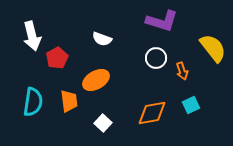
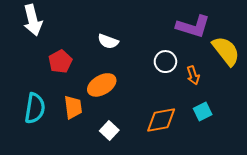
purple L-shape: (162, 21) -> (193, 27), moved
white arrow: (32, 36) -> (33, 20), moved

